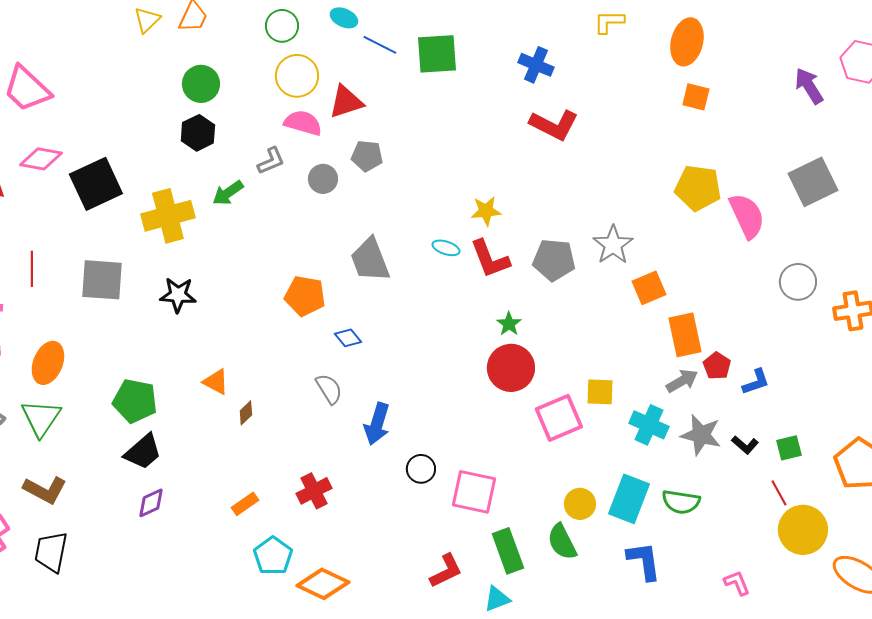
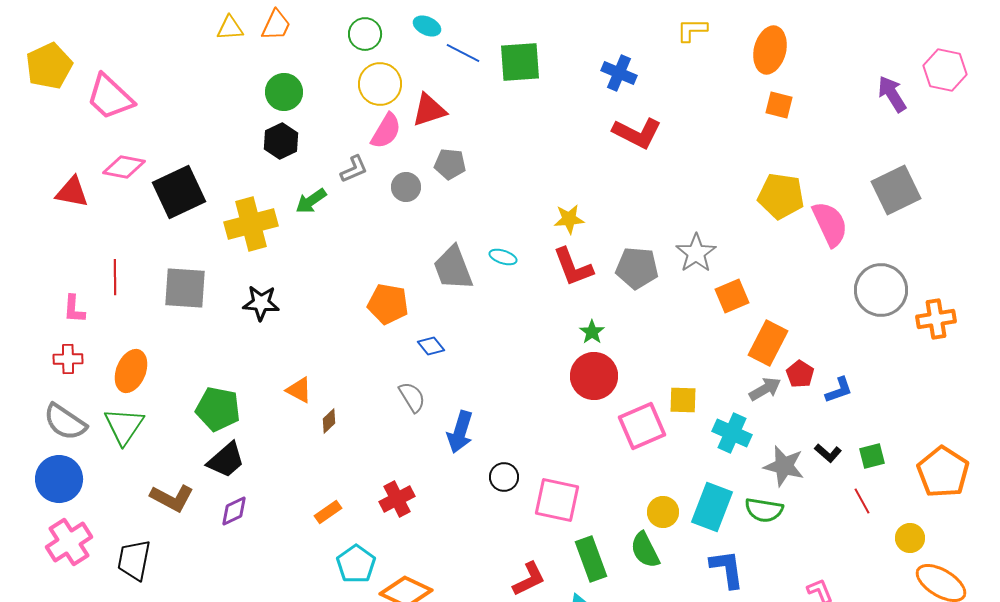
yellow triangle: (147, 20) -> (230, 28), turned 40
pink semicircle: (303, 123) -> (386, 131), turned 105
cyan ellipse: (446, 248) -> (503, 257), moved
gray circle: (798, 282) -> (881, 290), size x1.4
orange rectangle: (685, 335) -> (768, 343), turned 39
gray star: (701, 435) -> (784, 466), moved
brown L-shape: (45, 490) -> (172, 498), moved
yellow circle: (803, 530) -> (910, 538), moved, size x0.6

